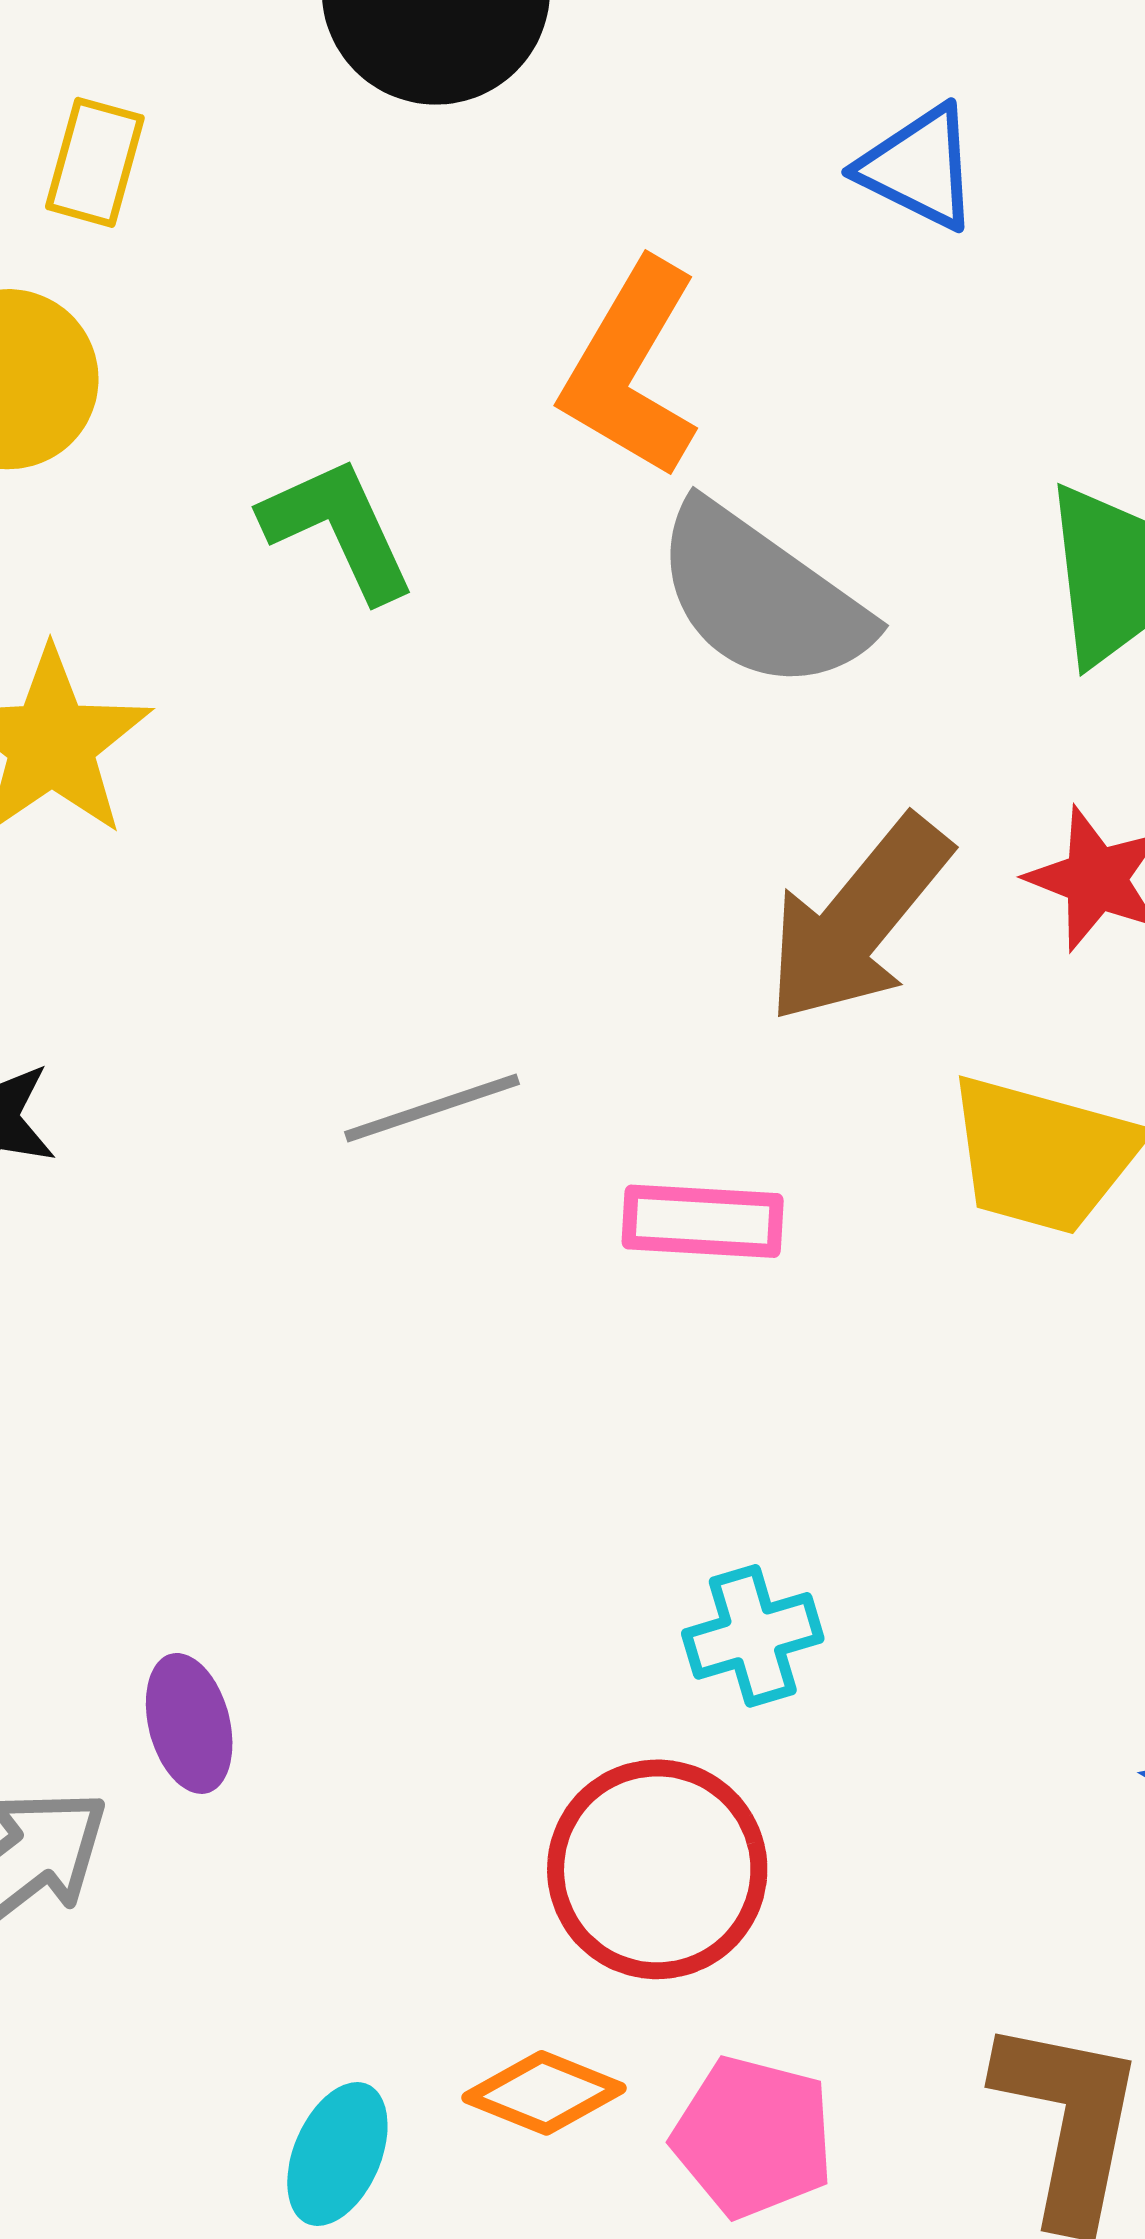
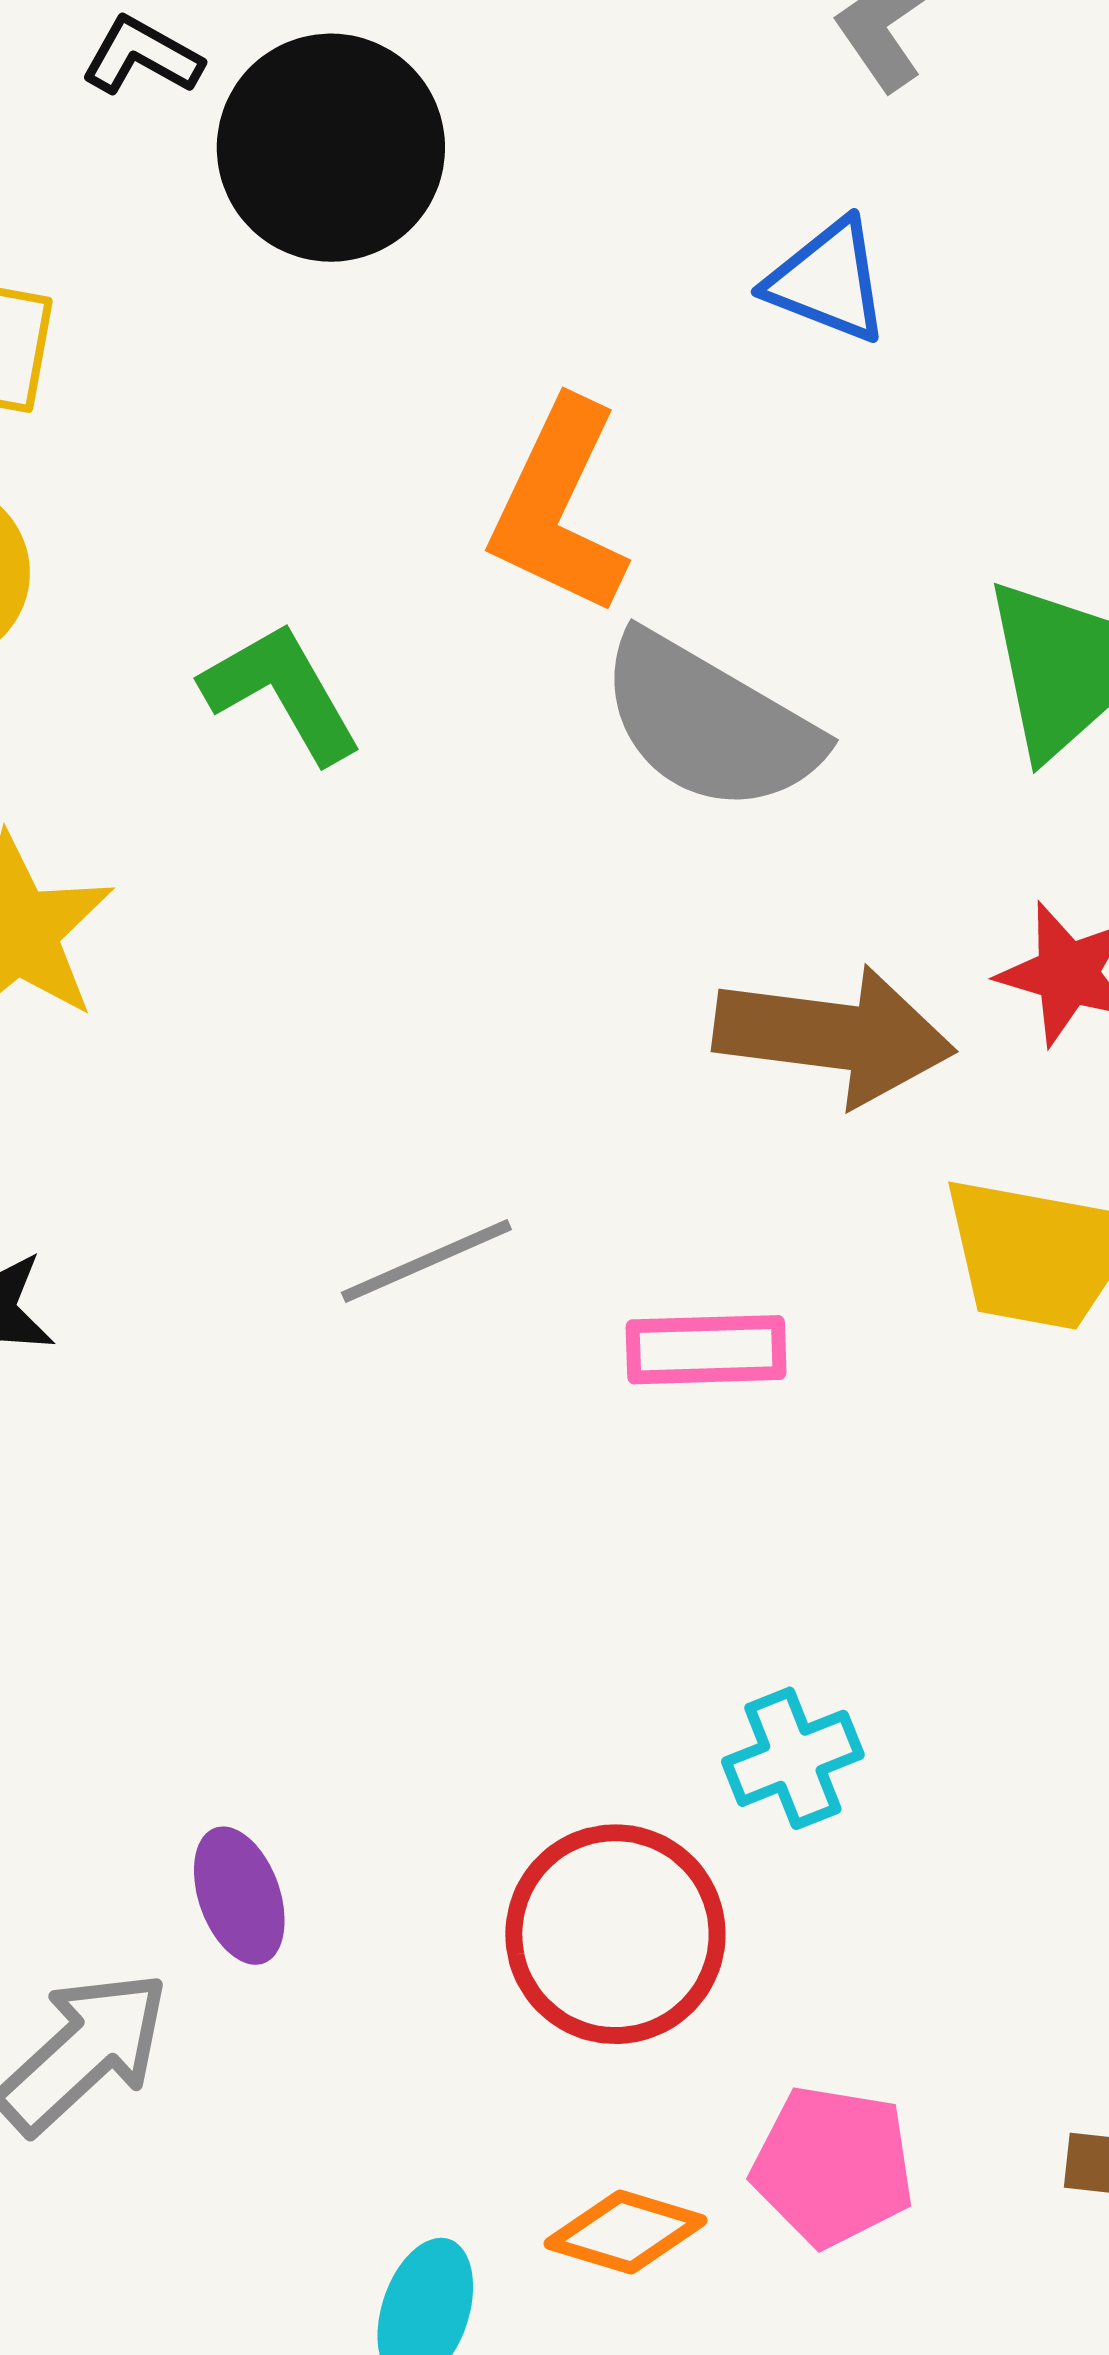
brown arrow: (858, 920) -> (834, 1036), turned -117
red circle: (657, 1869) -> (615, 1934), moved
pink pentagon: (753, 2137) -> (833, 2166), moved

